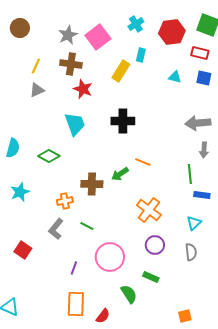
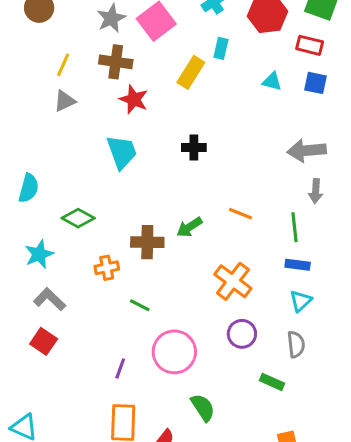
black cross: (123, 121) -> (194, 148), size x0.7
green diamond: (49, 156) -> (78, 218), moved
orange line: (143, 162) -> (240, 214), moved
blue rectangle: (202, 195) -> (298, 265), moved
gray L-shape: (56, 229) -> (50, 299), moved, turned 95
green rectangle: (151, 277) -> (272, 382), moved

